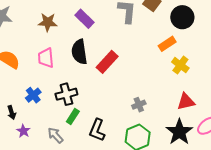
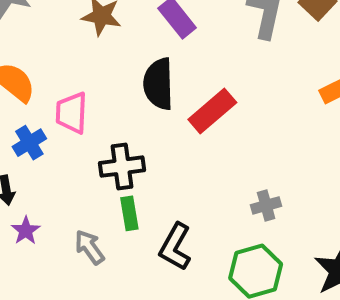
pink trapezoid: (46, 58) -> (71, 113), moved
blue cross: (33, 95) -> (29, 143), moved
green rectangle: (73, 117) -> (129, 213), turned -49

